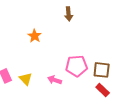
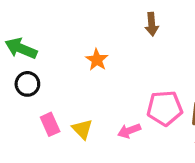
pink arrow: (55, 80) -> (129, 131), turned -40

